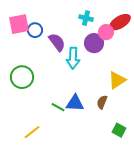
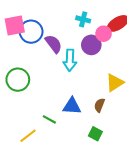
blue circle: (35, 30) -> (31, 32), size x1.5
green line: (58, 107) -> (49, 119), moved
green square: (119, 130) -> (95, 134), moved

